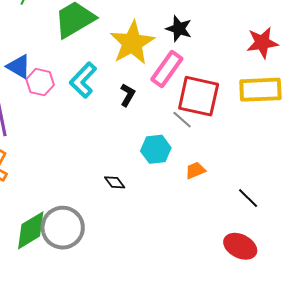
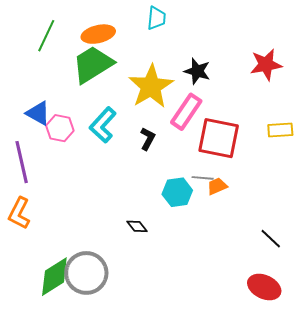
red star: (262, 43) -> (266, 65), moved
yellow rectangle: (260, 90) -> (280, 130), size x0.6
gray line: (182, 120) -> (203, 178), moved, turned -35
orange trapezoid: (195, 170) -> (217, 186), moved

